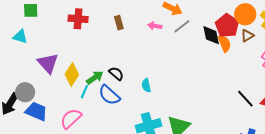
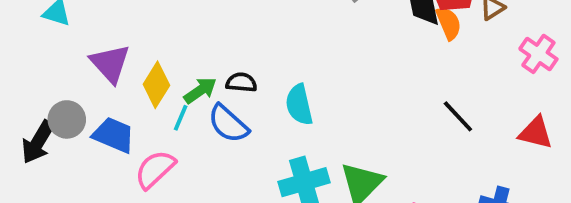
black semicircle: (116, 74) -> (241, 82), turned -35
cyan semicircle: (146, 85) -> (299, 105), size x1.5
black line: (245, 99) -> (458, 116), moved
blue trapezoid: (36, 111) -> (114, 135), moved

